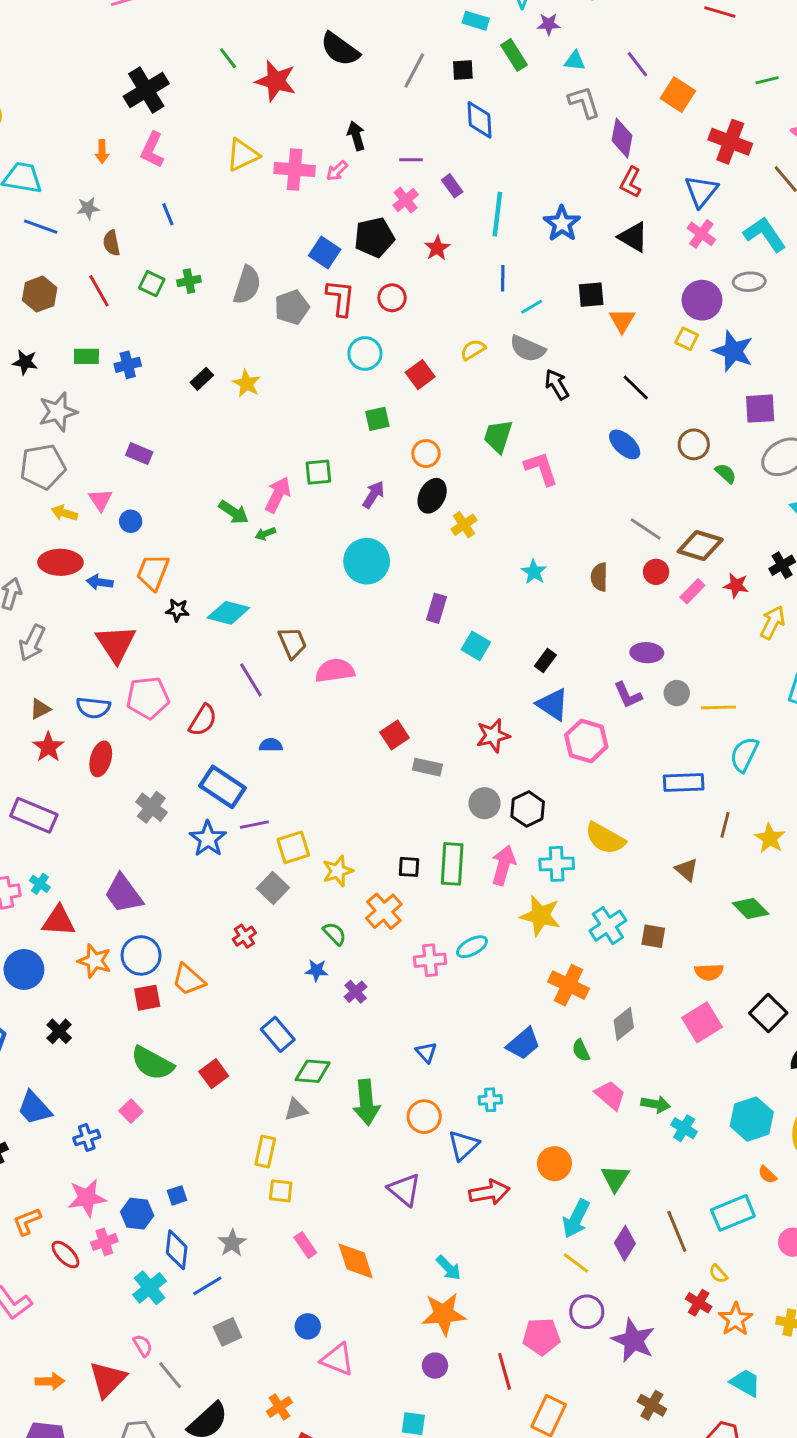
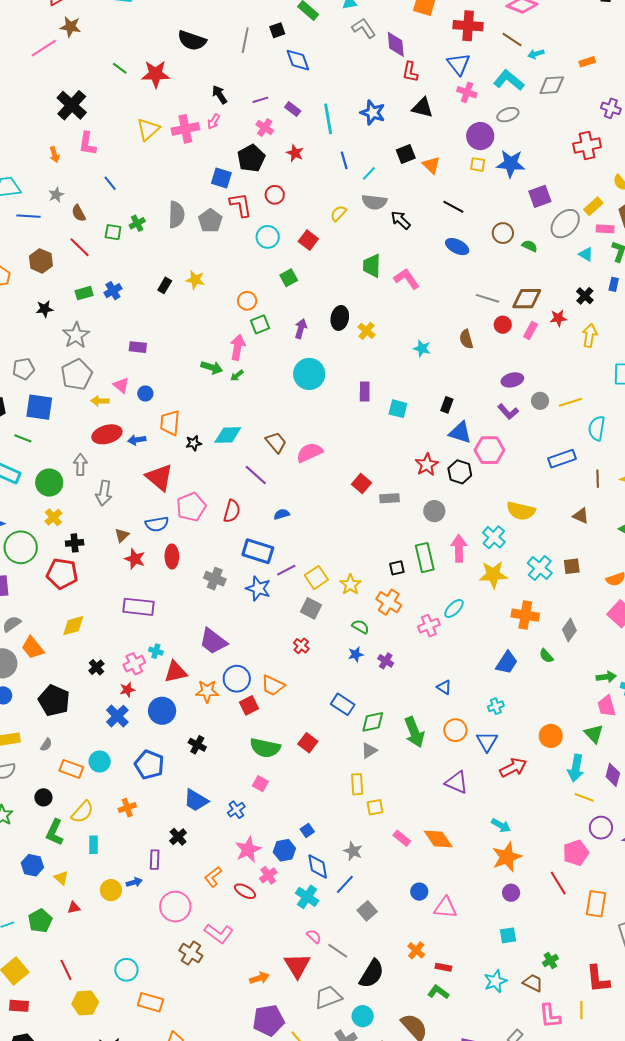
orange circle: (426, 454) -> (247, 301), moved
black hexagon: (528, 809) -> (460, 472), moved
cyan cross: (557, 864) -> (494, 537), turned -30
pink trapezoid: (610, 1095) -> (607, 706), moved, turned -130

